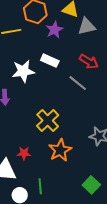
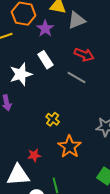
white rectangle: (50, 61) -> (45, 60), turned 42
yellow cross: (48, 120) -> (53, 119), size x0.6

